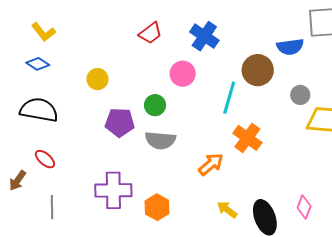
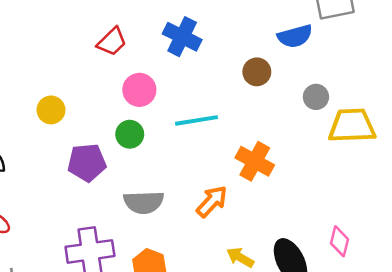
brown circle: (258, 70) -> (257, 72), size x0.7
pink circle: (183, 74) -> (139, 90), moved
cyan line: (229, 98) -> (196, 120), moved, turned 72
gray semicircle: (160, 140) -> (144, 202), moved

